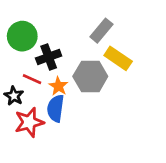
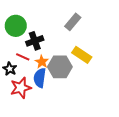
yellow rectangle: (118, 58) -> (82, 55), moved
gray hexagon: (90, 76) -> (60, 67), moved

